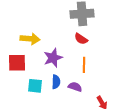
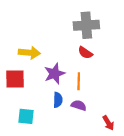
orange line: (84, 65) -> (79, 81), moved
cyan square: (35, 86) -> (26, 116), moved

